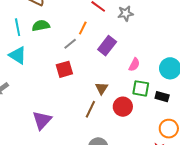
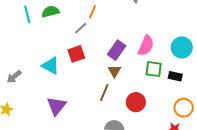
purple rectangle: (107, 46) -> (117, 50), moved
cyan triangle: (18, 55) -> (51, 66), moved
pink semicircle: (134, 65) -> (146, 46), size x1.5
red circle: (123, 107) -> (136, 102), moved

